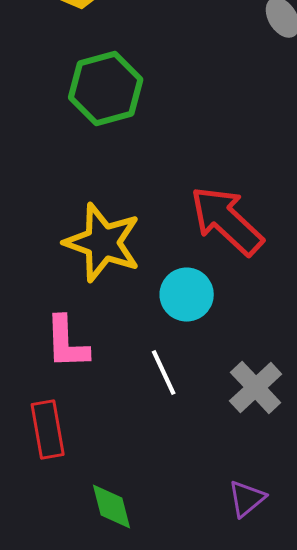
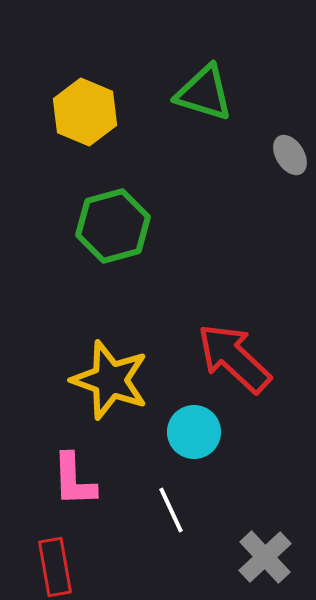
gray cross: (256, 388) -> (265, 557), moved

